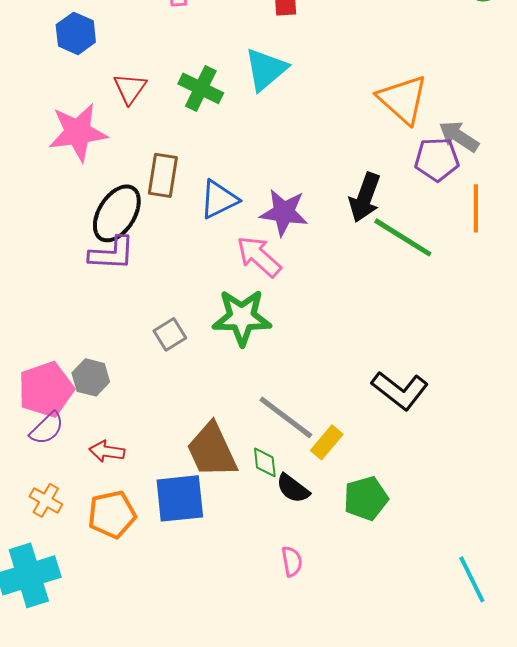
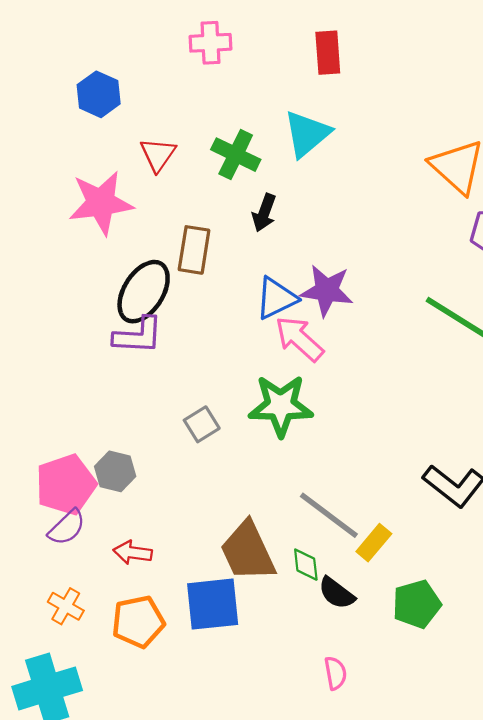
black arrow: (365, 197) -> (264, 213), moved, size x0.7
blue triangle: (219, 199) -> (276, 298), moved

